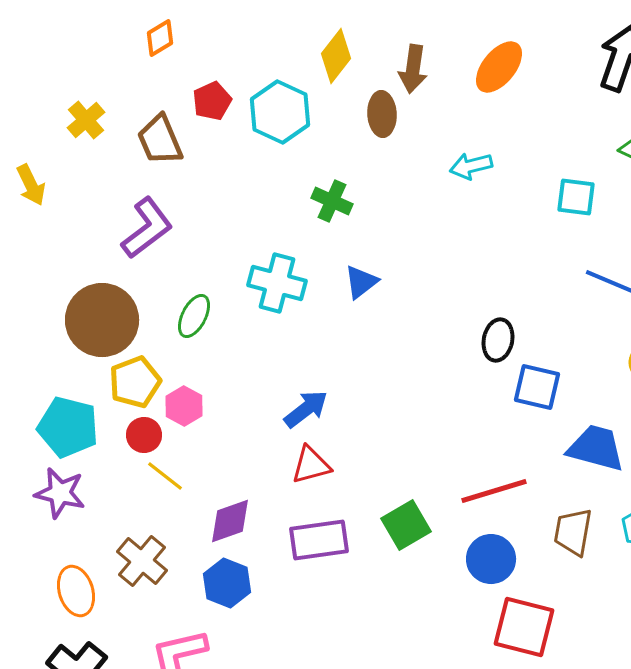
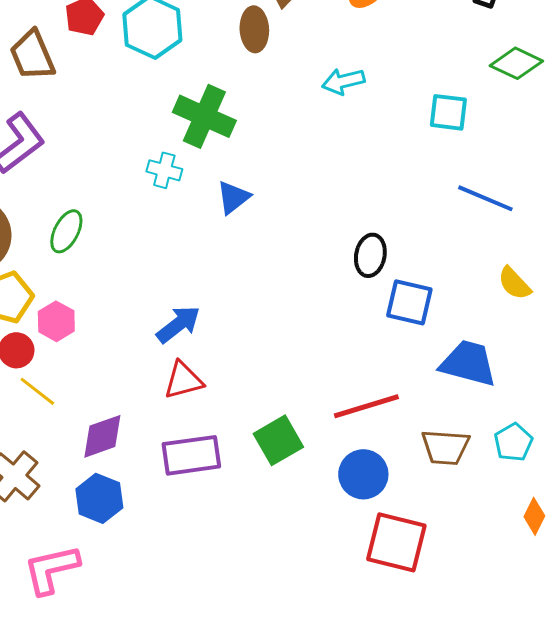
green cross: (332, 201) -> (204, 116), size x1.5
cyan cross: (277, 283) -> (164, 170), moved, size x0.6
brown trapezoid: (573, 532) -> (445, 447), turned -96

